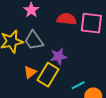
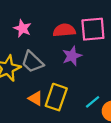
purple star: (58, 56) -> (72, 56), moved
orange triangle: (30, 72) -> (36, 98), turned -40

